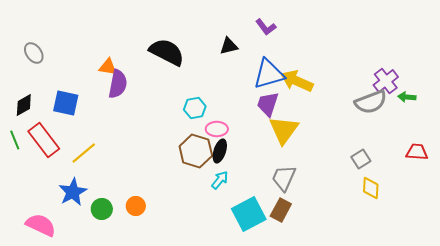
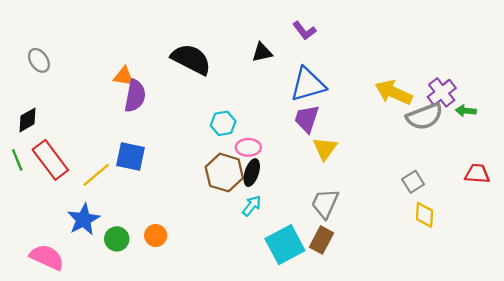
yellow arrow: (297, 81) -> (394, 92), moved
blue square: (66, 103) -> (130, 157), moved
yellow triangle: (284, 130) -> (325, 149), size x0.7

